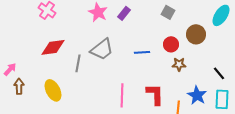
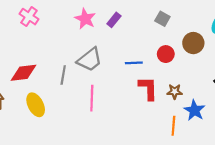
red diamond: (53, 47) -> (23, 73), moved
brown star: (179, 64) -> (175, 92), moved
red L-shape: (155, 94) -> (148, 88), moved
pink line: (122, 95) -> (92, 98), moved

